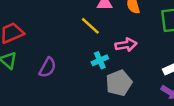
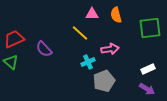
purple semicircle: (47, 67) -> (44, 49), moved, turned 108

